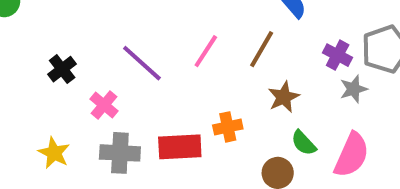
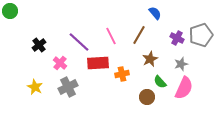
pink line: (206, 51) -> (111, 36), turned -60
gray star: (354, 89) -> (181, 64), moved
red rectangle: (180, 147) -> (98, 63), moved
gray cross: (120, 153) -> (68, 87), turned -30

